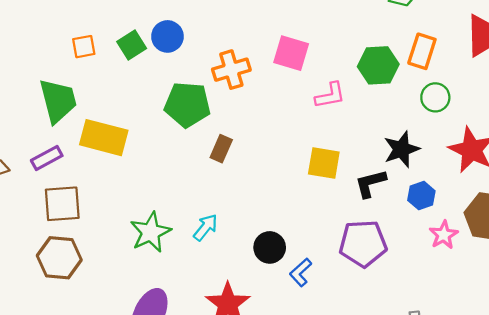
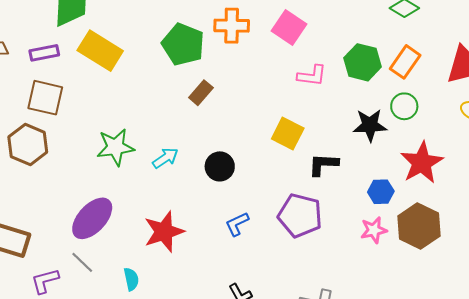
black star: (402, 149) -> (370, 125), moved
blue hexagon: (421, 196) -> (381, 192), moved
black circle: (270, 247) -> (220, 166), moved

